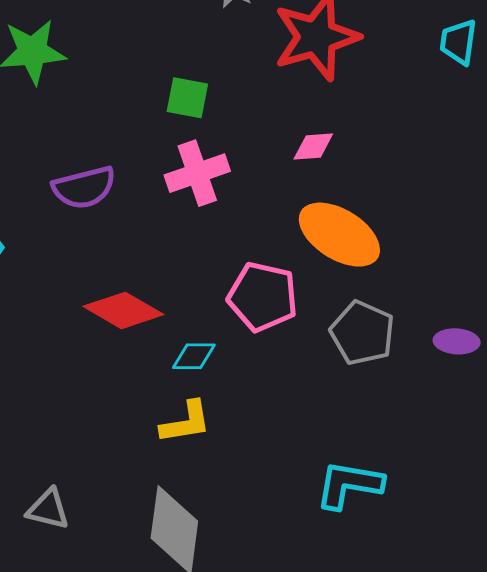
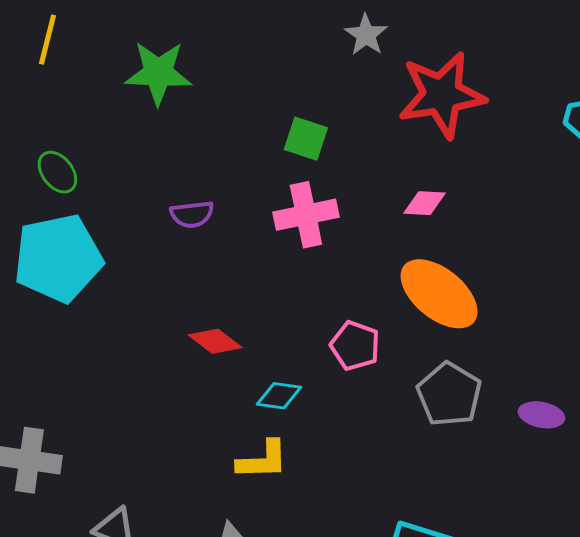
purple semicircle: (84, 188) -> (192, 214), size x0.7
pink pentagon: (263, 297) -> (355, 346), size x0.7
red diamond: (123, 310) -> (215, 341), size x0.7

